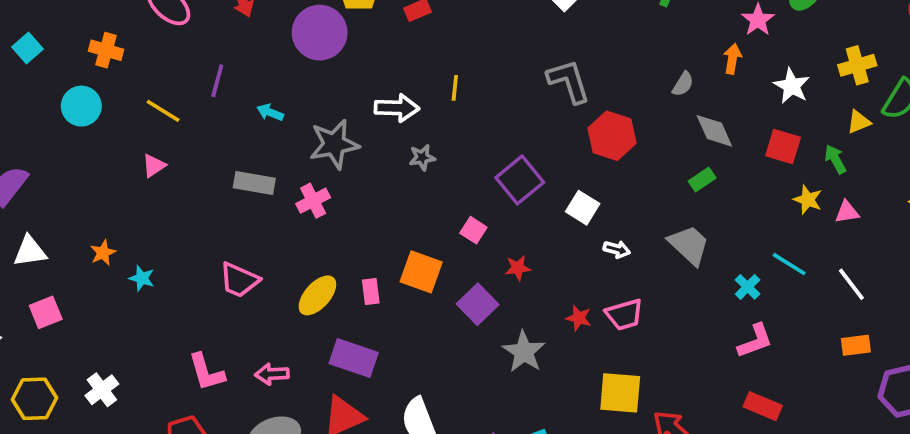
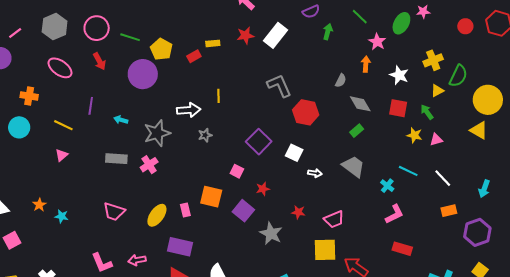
pink trapezoid: (624, 315) -> (334, 219), moved

